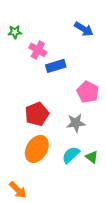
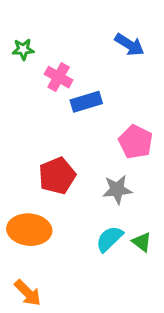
orange ellipse: (37, 149) -> (29, 230), moved, turned 64

